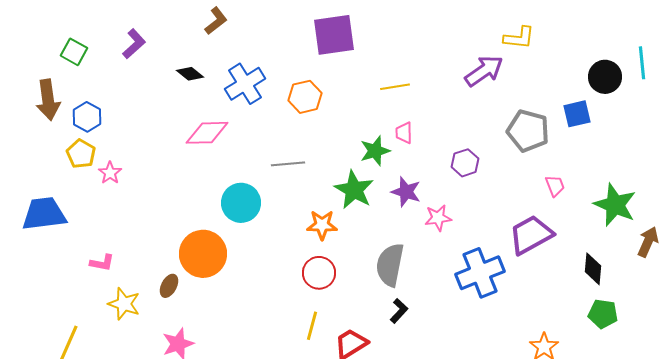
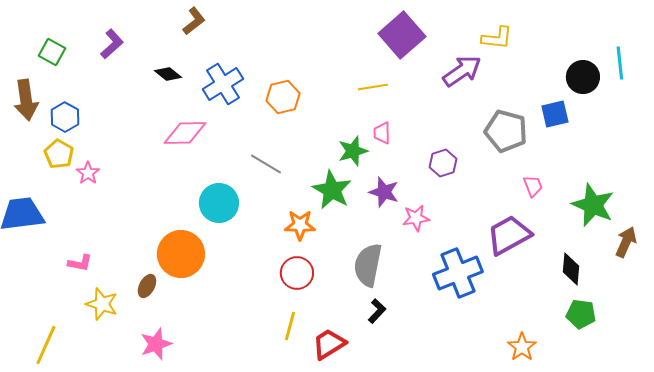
purple square: (334, 35) -> (402, 35), moved, turned -33
gray line: (288, 164) -> (266, 164), turned 36

